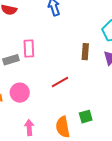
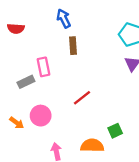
brown rectangle: (85, 52) -> (73, 46), moved
orange semicircle: (63, 127) -> (92, 146), turned 110

